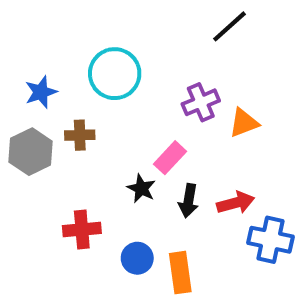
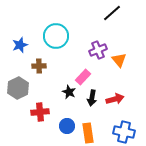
orange triangle: (244, 123) -> (119, 60), turned -49
gray hexagon: (31, 152) -> (18, 88), moved
blue cross: (270, 240) -> (124, 132), moved

